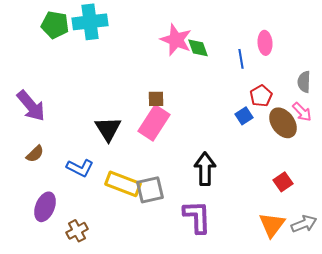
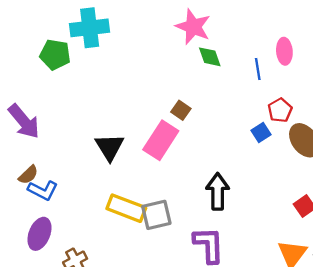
green pentagon: (55, 25) -> (55, 55), moved
pink star: (176, 40) -> (193, 27), moved
brown square: (156, 99) -> (181, 110), moved, turned 36
blue L-shape: (80, 168) -> (43, 190), moved

